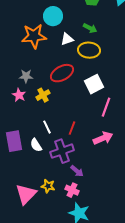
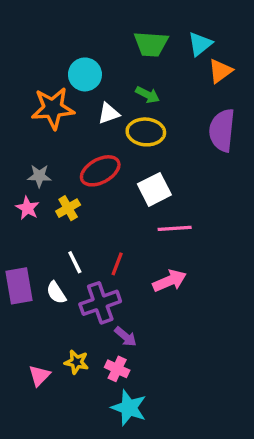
pink line: (106, 107) -> (175, 228), turned 66
pink triangle: (26, 194) -> (39, 376), size x0.6

